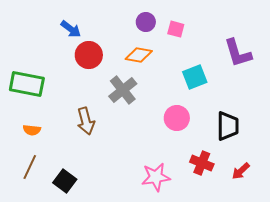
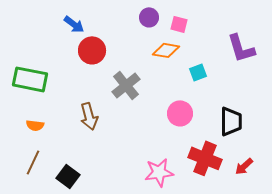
orange diamond: (139, 55) -> (166, 50), moved
cyan square: (195, 77) -> (198, 72), size x0.7
red cross: (202, 163) -> (205, 158), size x1.4

